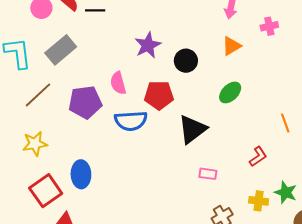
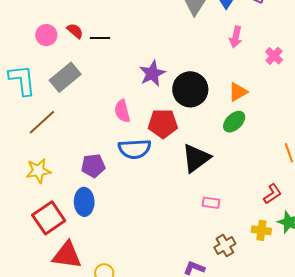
pink cross: (269, 26) -> (274, 56), turned -36
orange triangle: (231, 46) -> (238, 92), moved
black circle: (186, 61) -> (190, 89), size x1.5
purple pentagon: (85, 102) -> (93, 166), moved, size x0.7
red L-shape: (258, 157) -> (272, 194), moved

